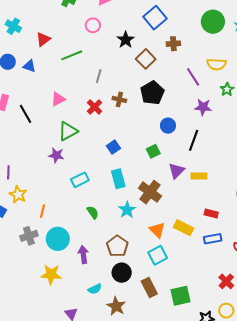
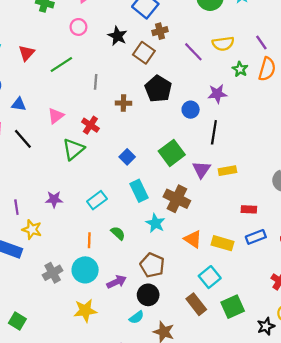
brown cross: (173, 44) -> (160, 31), moved
blue triangle: (29, 66) -> (19, 104), moved
purple line: (193, 77) -> (193, 52), moved
red cross: (95, 107) -> (90, 125), moved
blue circle: (168, 126) -> (191, 110), moved
green square: (153, 151) -> (172, 153), size x1.6
purple star: (56, 155) -> (54, 199), moved
orange line: (43, 211) -> (89, 240), moved
yellow rectangle: (184, 228) -> (223, 243), moved
purple arrow: (83, 255) -> (117, 282), turned 84
cyan square: (158, 255) -> (210, 277), moved
black circle: (122, 273) -> (148, 295), moved

